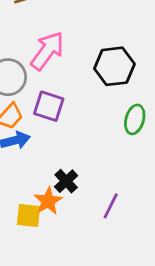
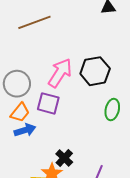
pink arrow: (47, 51) -> (60, 73), moved

